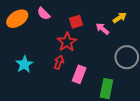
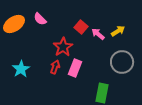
yellow arrow: (120, 18) -> (118, 31), moved
red square: (76, 22) -> (81, 27), moved, turned -32
pink rectangle: (79, 74) -> (75, 68), moved

